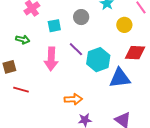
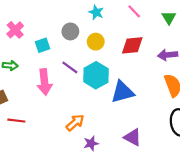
yellow circle: (124, 25) -> (96, 42), moved
red diamond: (135, 53) -> (132, 45), moved
orange arrow: (73, 99) -> (75, 123), turned -30

